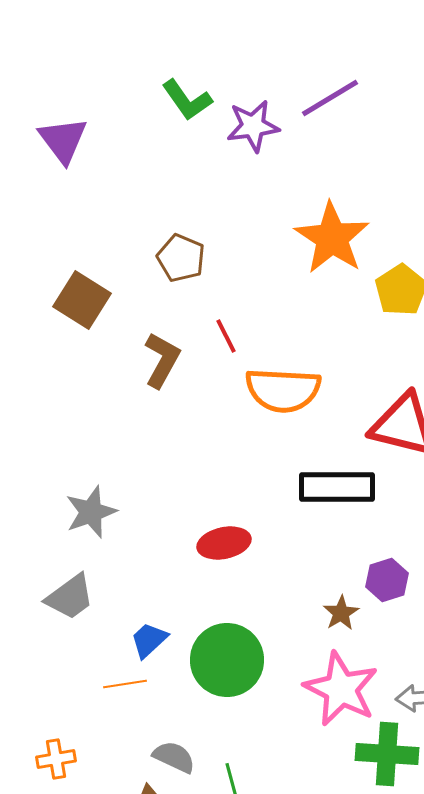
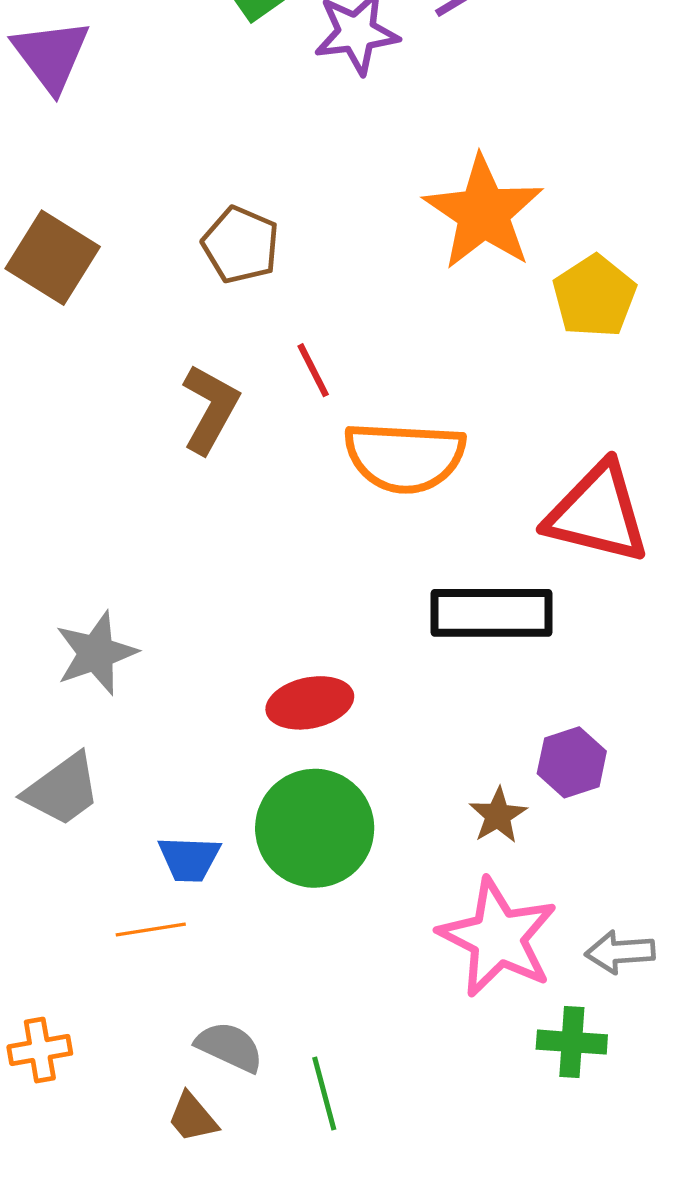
brown square: (82, 300) -> (53, 258), moved
blue trapezoid: (149, 640) -> (189, 859), turned -135
green circle: (227, 660) -> (315, 828), moved
green cross: (387, 754) -> (572, 1042), size x0.7

